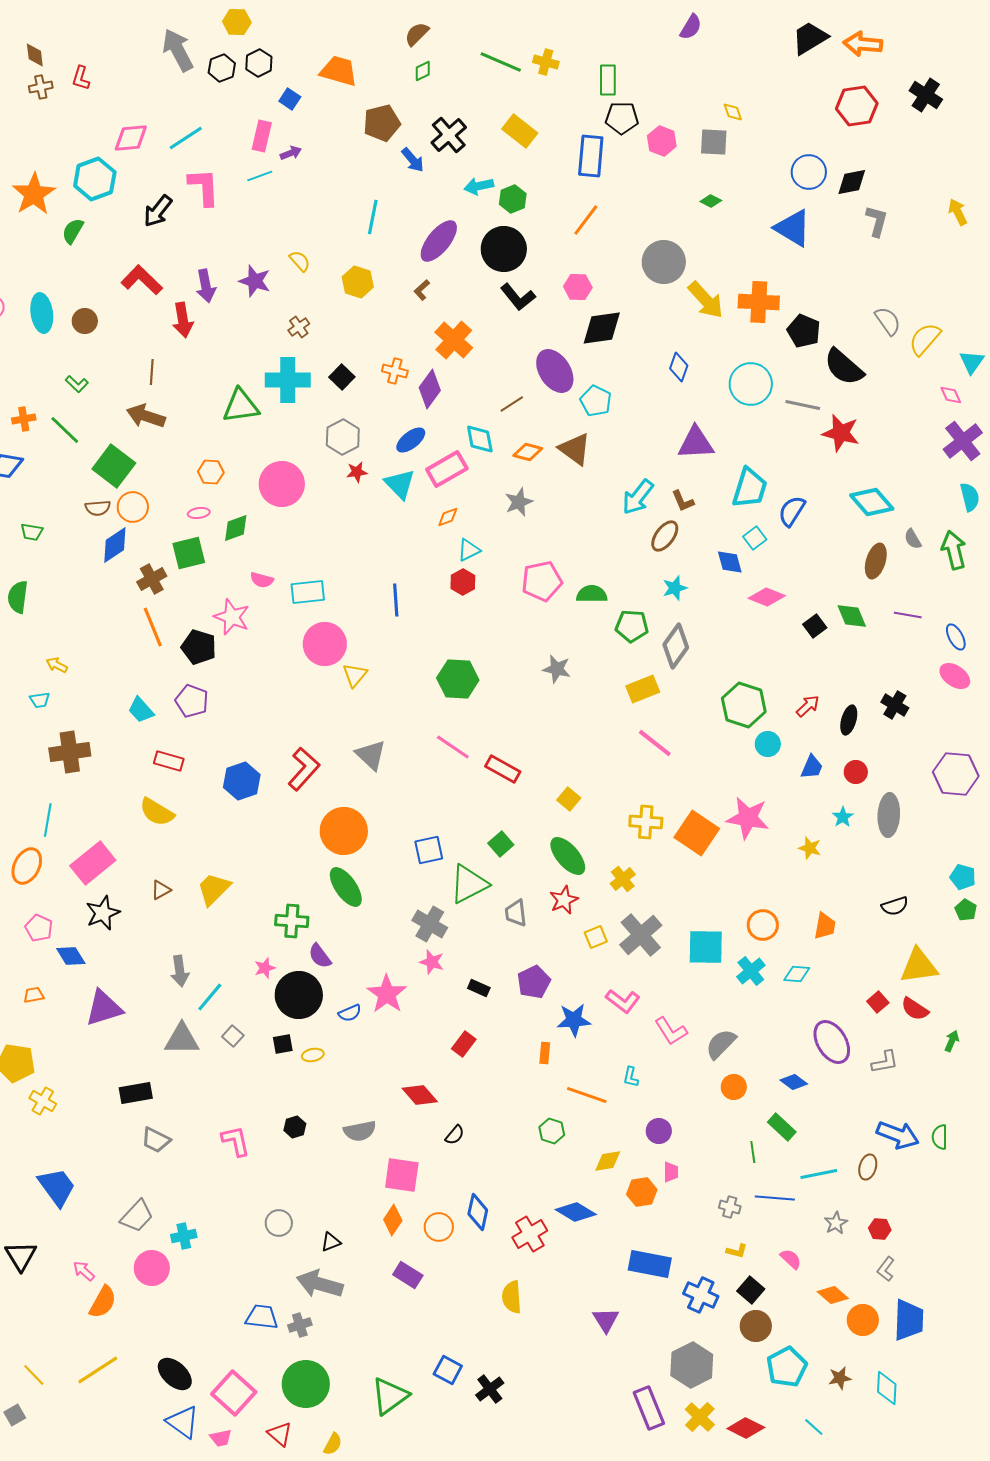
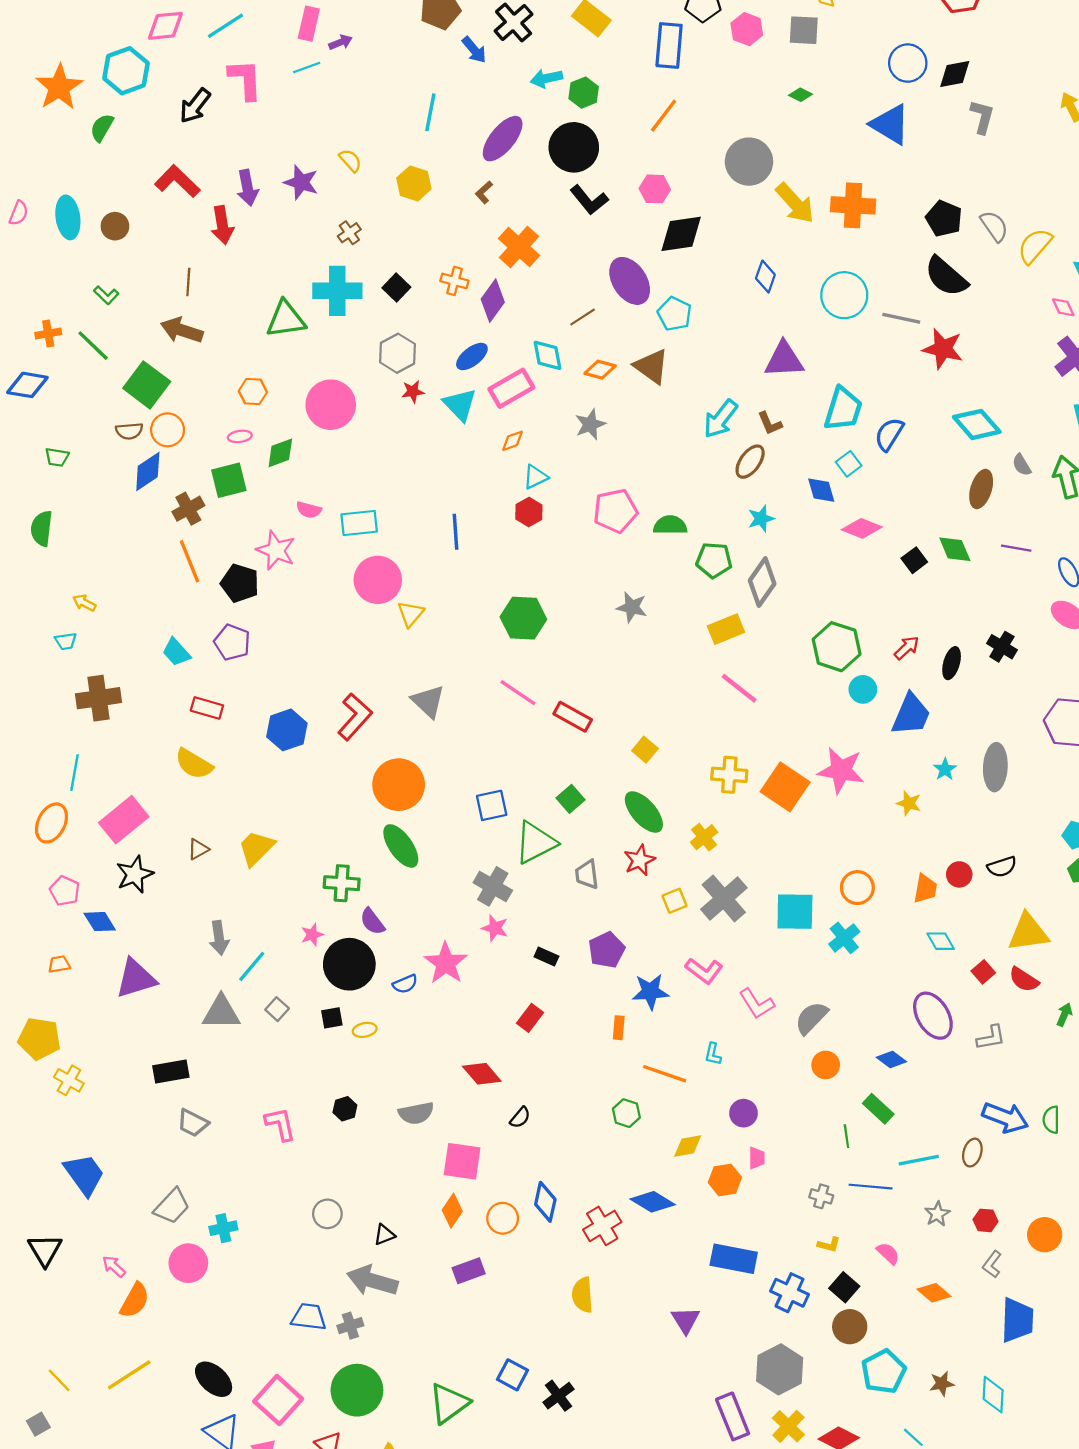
black pentagon: (804, 331) -> (944, 219), moved
blue trapezoid: (812, 767) -> (911, 715), size x1.6
red circle: (856, 772) -> (959, 874), moved
cyan diamond: (797, 974) -> (941, 941), moved, turned 56
purple rectangle: (408, 1275) -> (469, 1271), turned -52
orange circle: (863, 1320) -> (1045, 1235), moved

